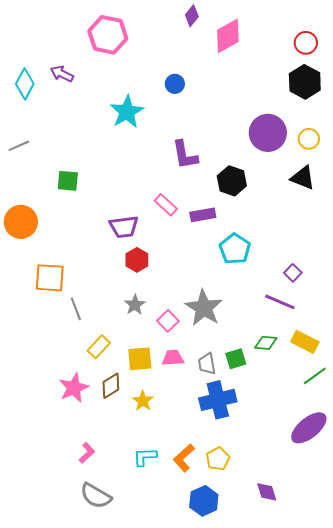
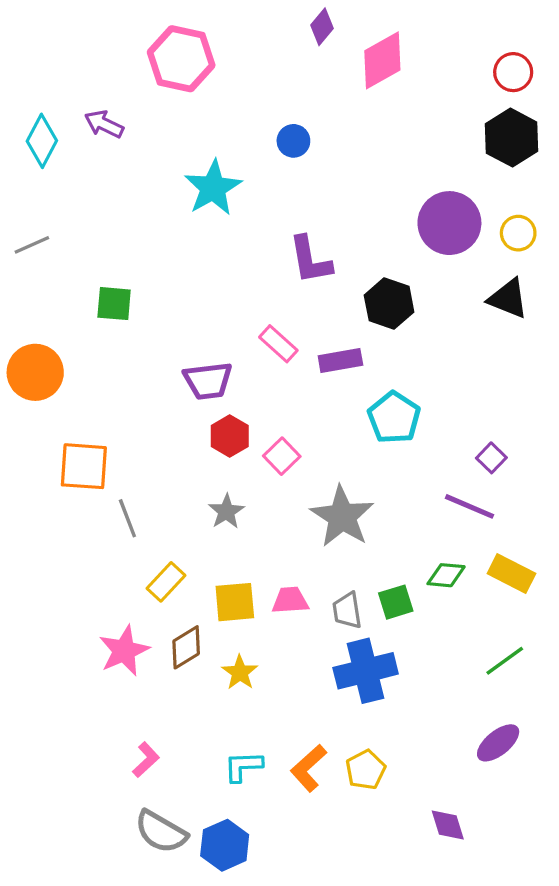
pink square: (168, 321) -> (282, 456), moved
green line: (315, 376) -> (505, 661), moved
purple ellipse: (309, 428) -> (498, 743), moved, size x0.7
blue hexagon: (204, 501) -> (225, 845), moved

